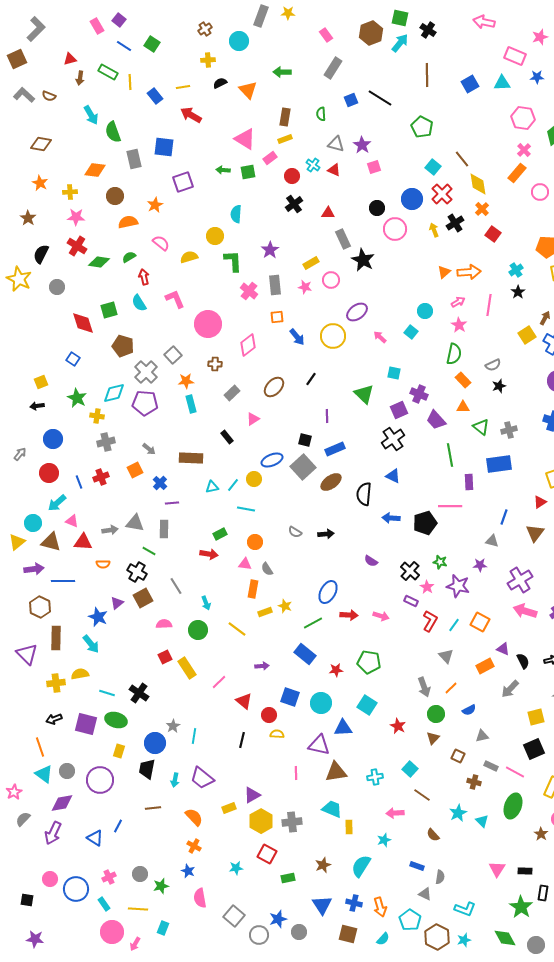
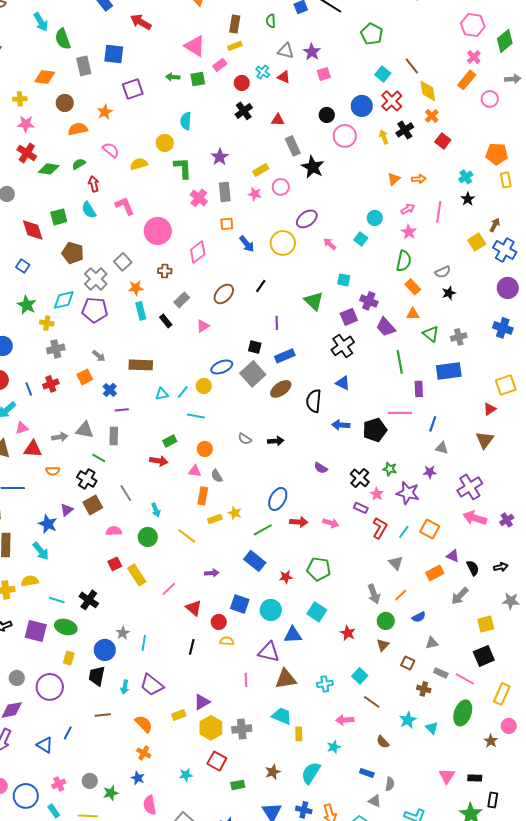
orange arrow: (469, 272) -> (419, 179), size x0.6
black rectangle: (227, 437) -> (166, 321), moved
blue line: (504, 517) -> (433, 424), moved
pink triangle: (72, 521) -> (22, 428), turned -40

